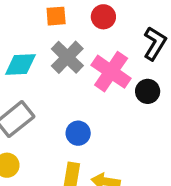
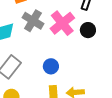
pink cross: (111, 72) -> (62, 23), turned 30

